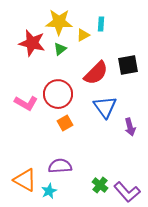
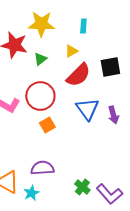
yellow triangle: (83, 35) -> (71, 51), moved
green triangle: (60, 49) -> (40, 59), moved
purple arrow: (130, 127) -> (113, 115), moved

